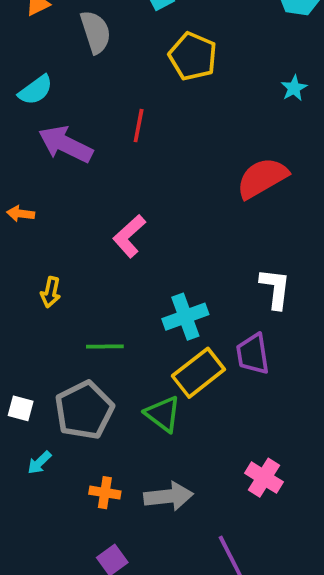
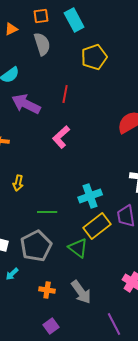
yellow pentagon: (193, 56) -> (94, 57), turned 30
pink L-shape: (129, 236) -> (61, 137), moved
gray arrow: (169, 496) -> (81, 292), turned 60

